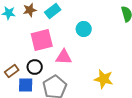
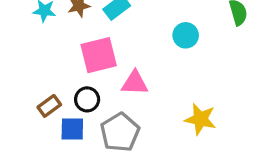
cyan circle: (84, 29) -> (186, 35), moved

